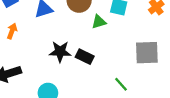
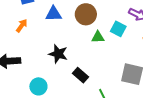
black rectangle: (85, 57) -> (80, 75), moved

